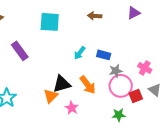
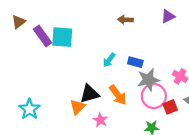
cyan square: (50, 22) -> (62, 37), moved
purple rectangle: (20, 51) -> (43, 36), moved
gray star: (116, 71) -> (148, 80), size x1.5

